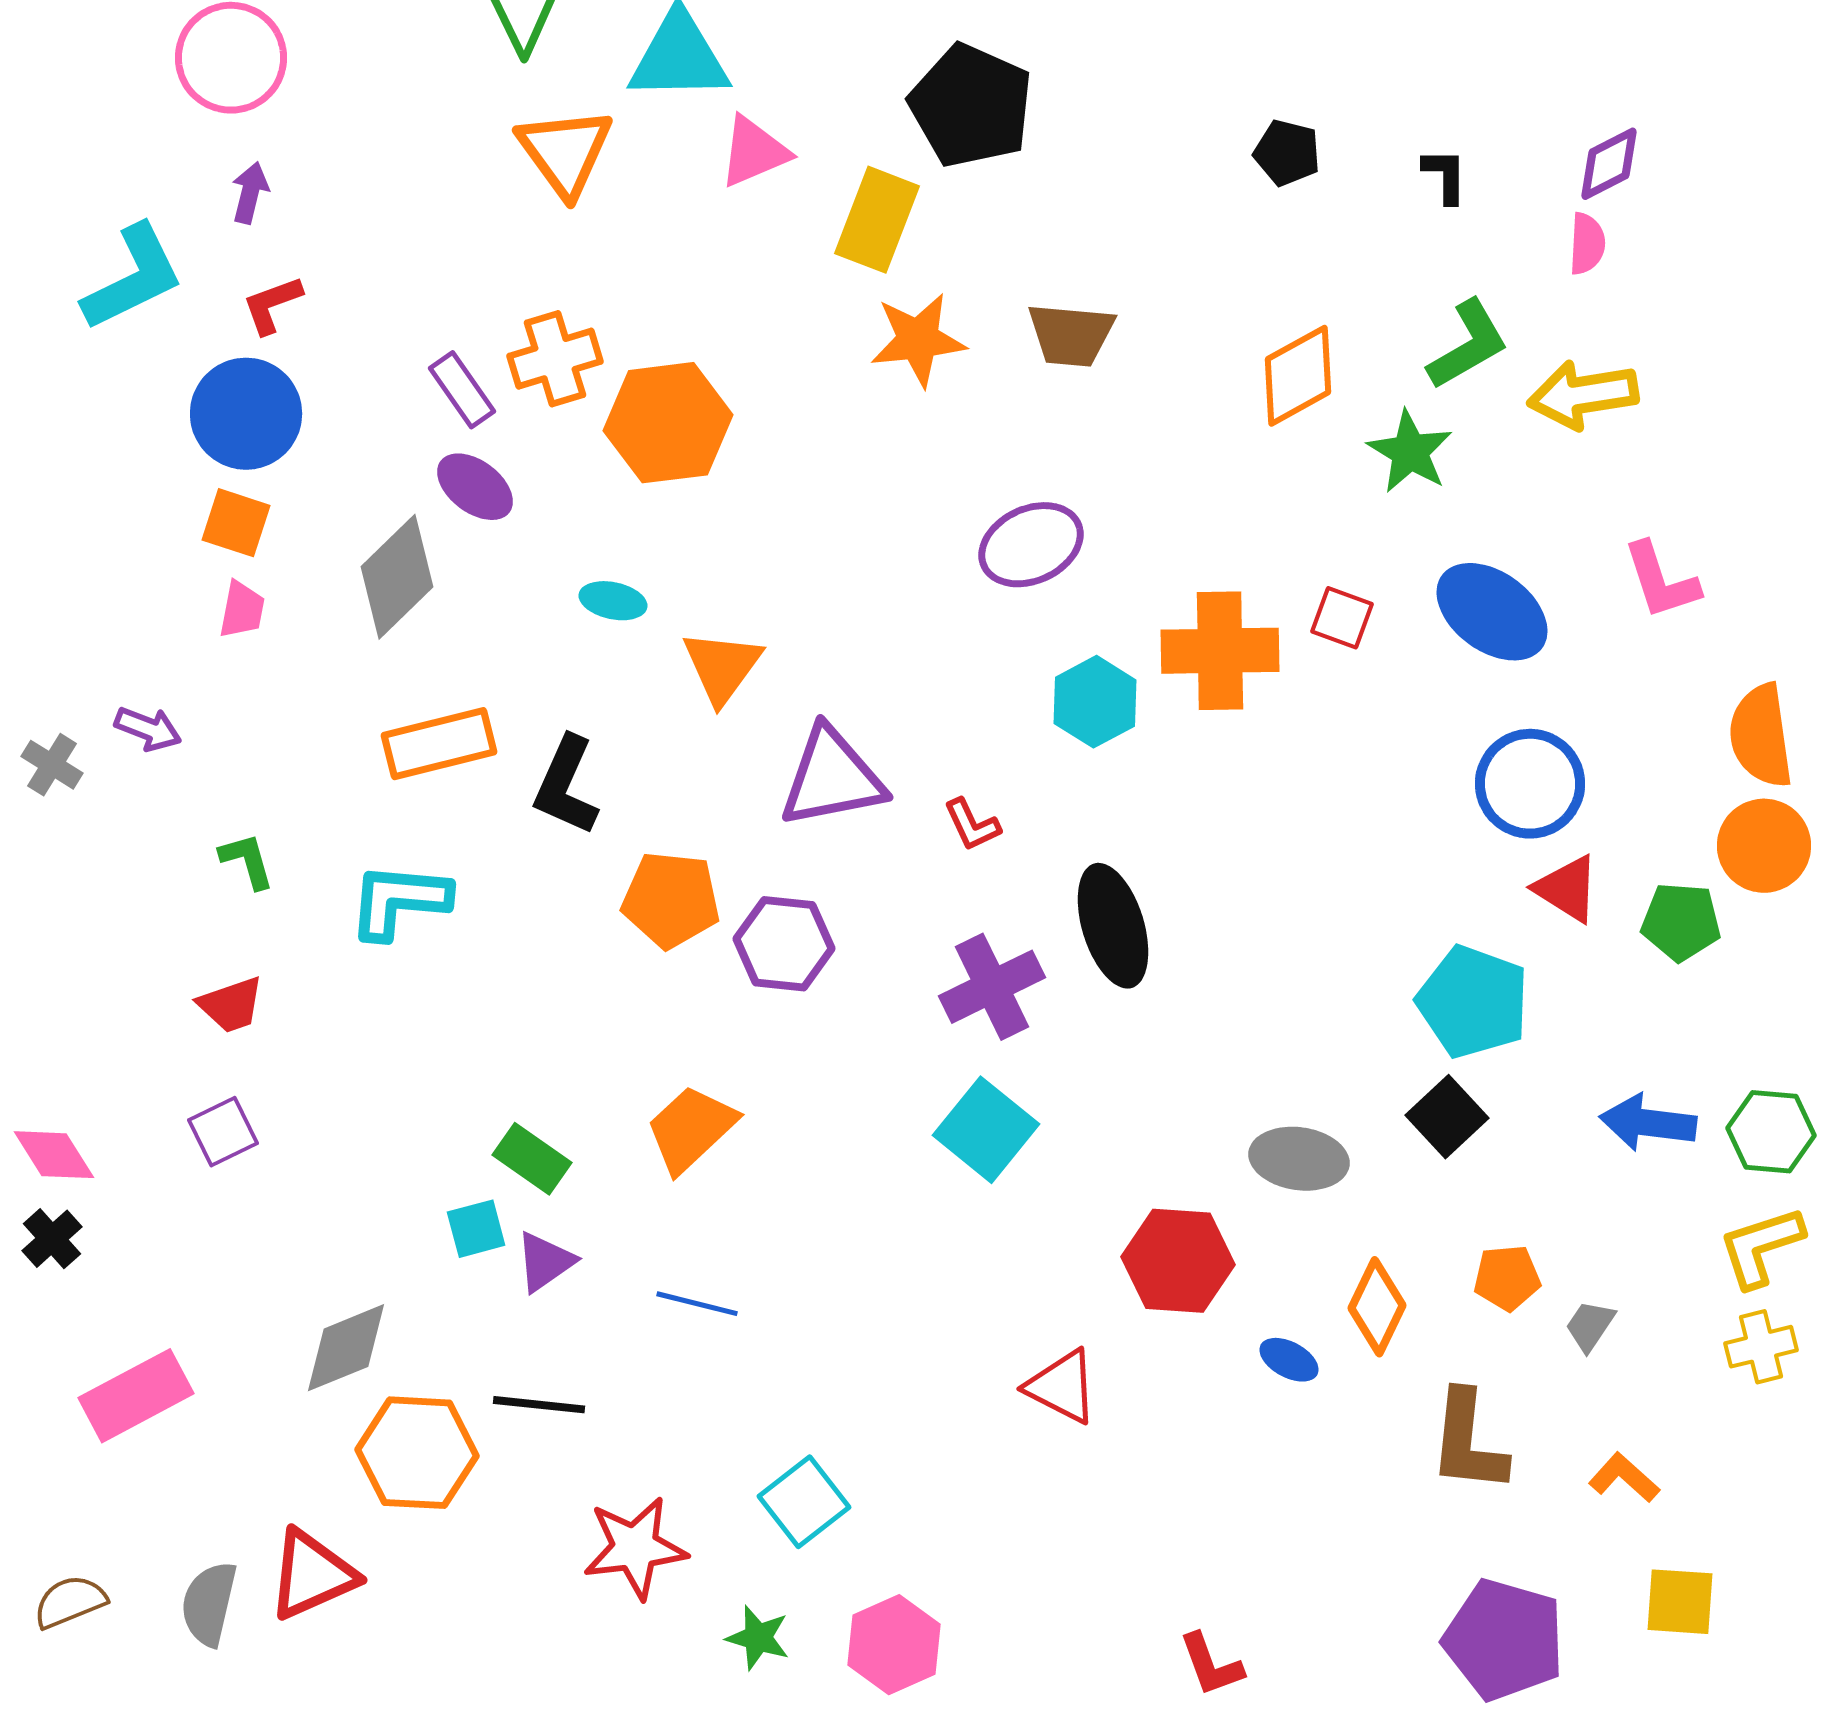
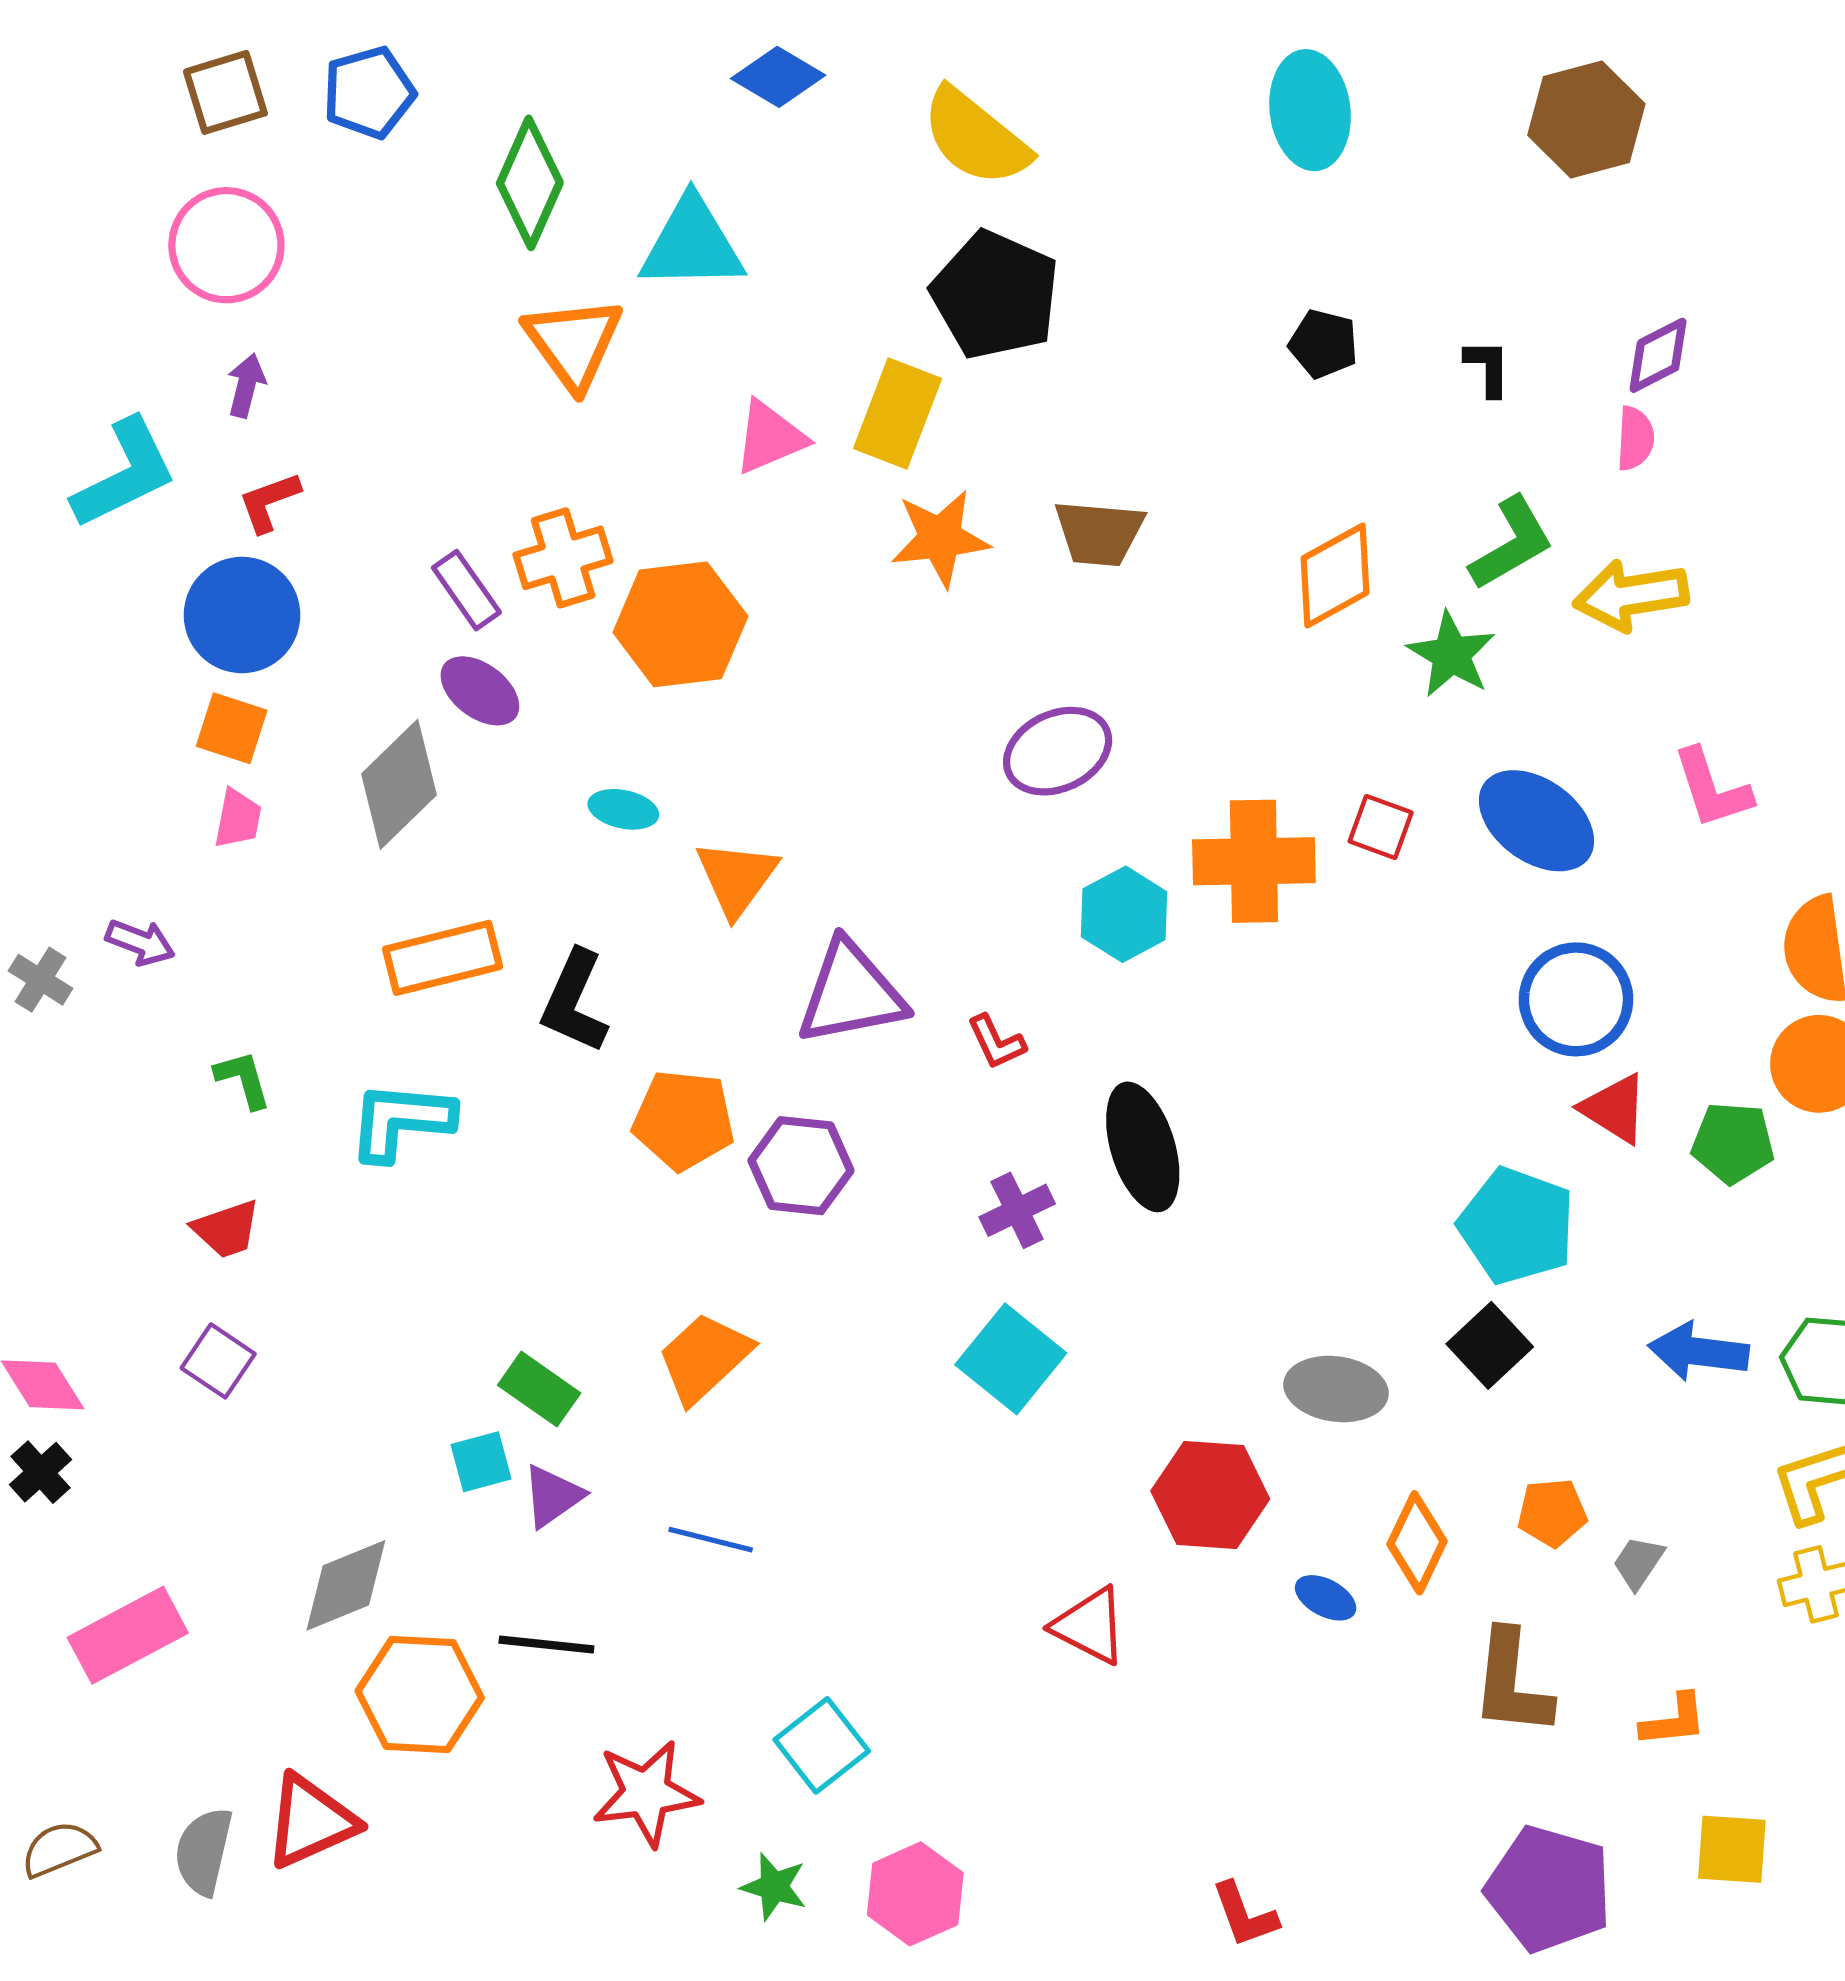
pink triangle: (754, 152) -> (770, 437), moved
purple cross: (992, 987) -> (1017, 1210), size x0.7
purple square: (223, 1132) -> (218, 1361), turned -30
orange L-shape: (1624, 1478) -> (1674, 1720), turned 132

